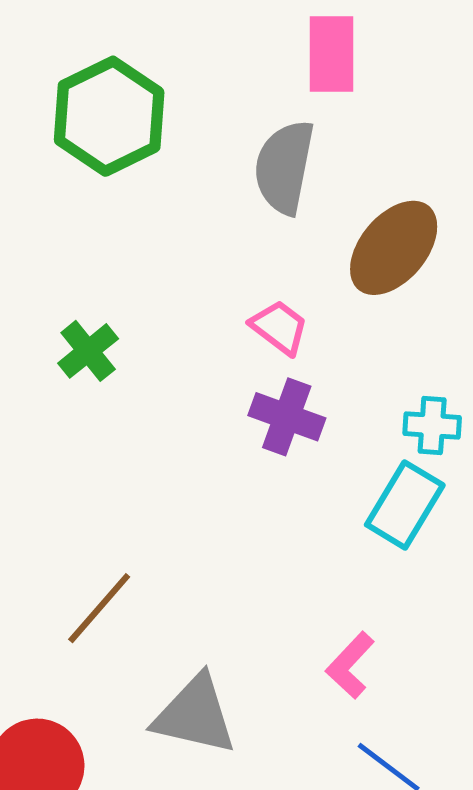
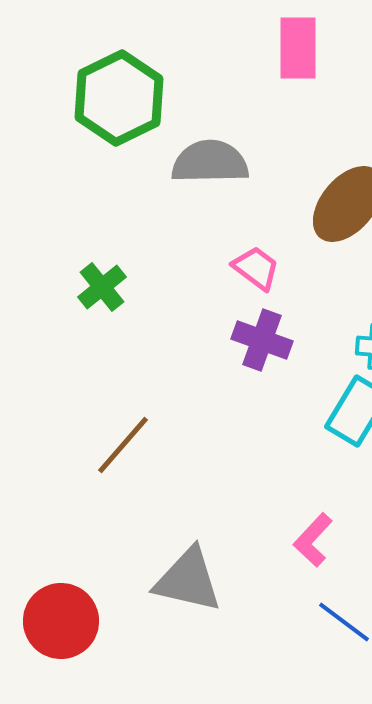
gray semicircle: (284, 167) -> (210, 162), moved, turned 78
brown line: (99, 608) -> (123, 445), moved

